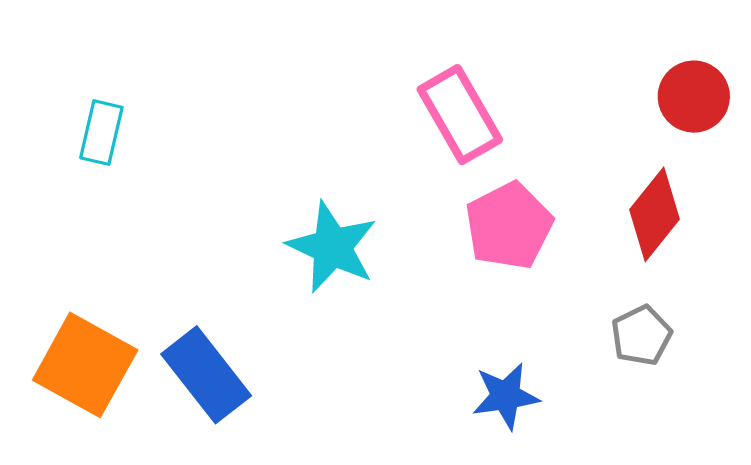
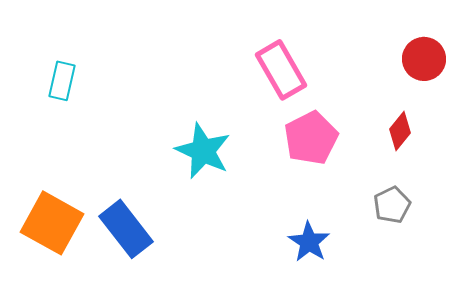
red diamond: (655, 214) -> (400, 131), size x0.7
blue star: (506, 396) -> (309, 242), turned -30

